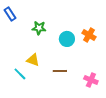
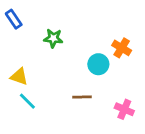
cyan circle: (67, 39) -> (98, 64), moved
yellow triangle: (33, 60) -> (19, 77), moved

